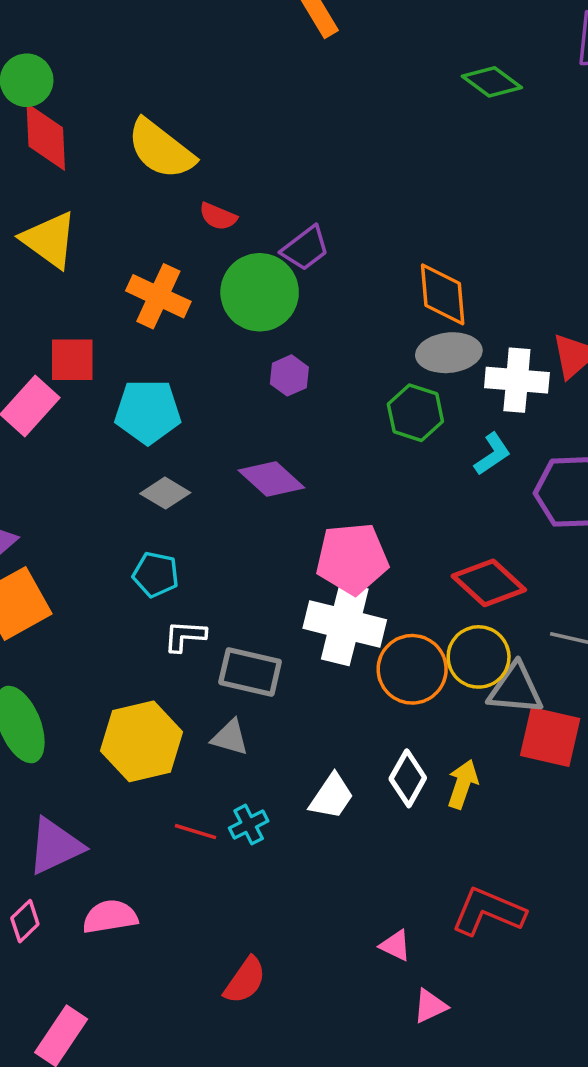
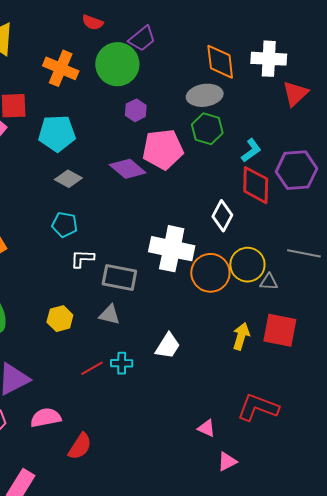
gray ellipse: (449, 353) -> (205, 95), moved
white cross: (517, 380) -> (269, 59), moved
pink pentagon: (352, 559) -> (163, 149), moved
red diamond: (489, 583) -> (256, 185), moved, turned 51
gray triangle: (515, 689) -> (269, 282), size x0.6
red square: (550, 737) -> (280, 330), moved
yellow hexagon: (142, 741) -> (60, 319), size x0.6
white diamond: (408, 778) -> (222, 216), moved
cyan cross: (249, 825) -> (122, 363), turned 30
red line: (196, 832) -> (92, 368), turned -45
red semicircle: (245, 980) -> (80, 446), moved

